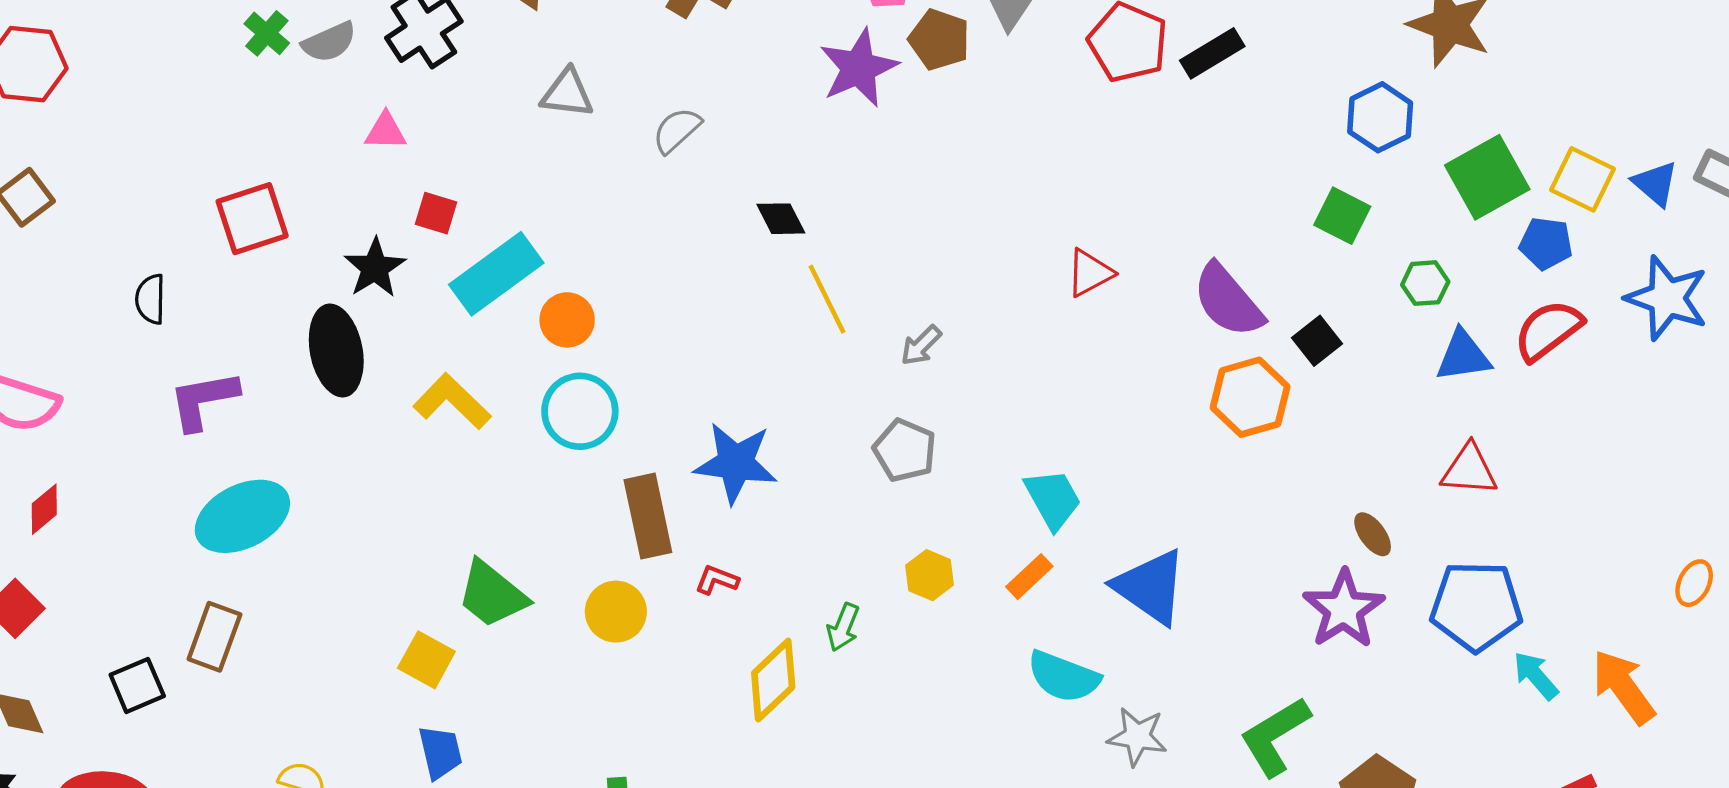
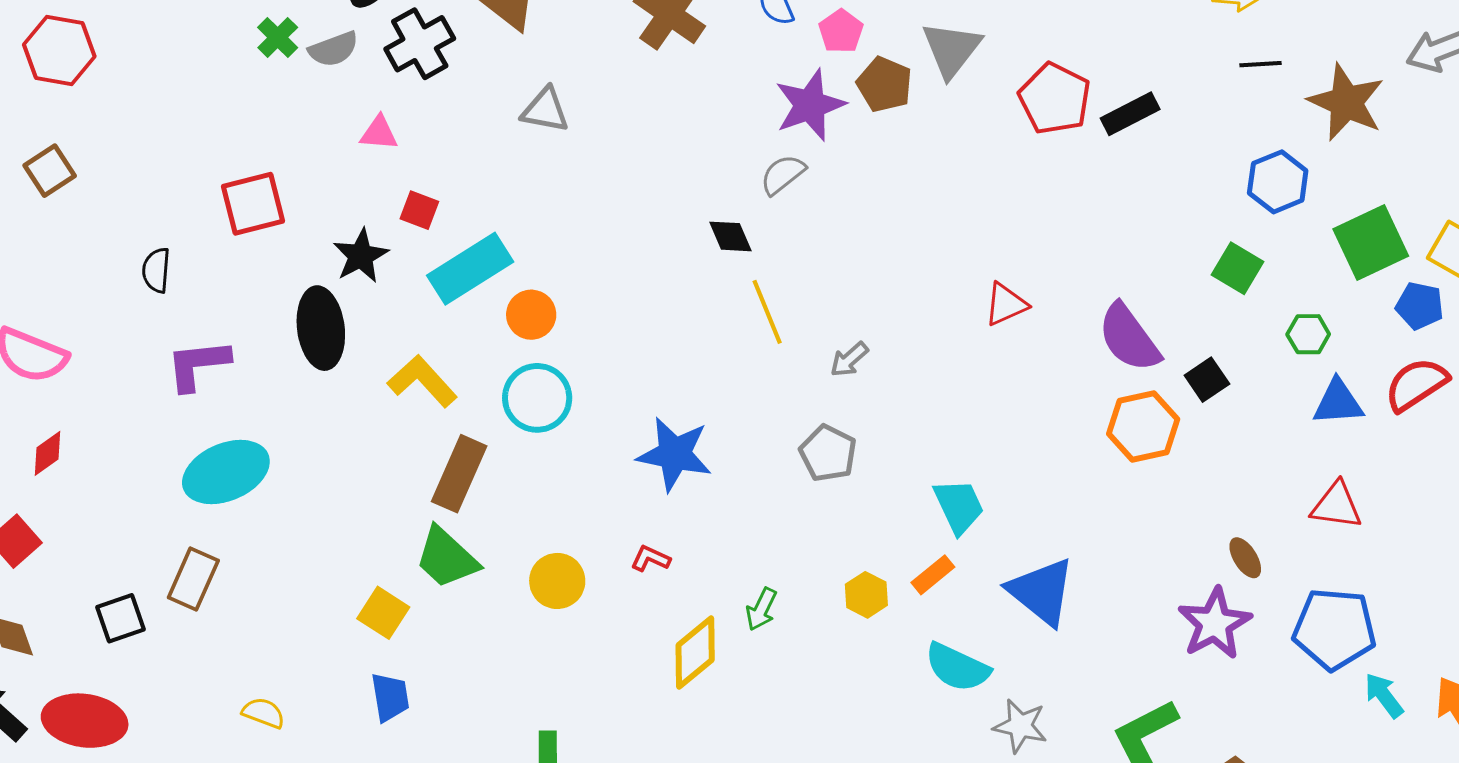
gray semicircle: (677, 130) -> (783, 174), moved
brown rectangle: (648, 516) -> (459, 474), moved, turned 32
yellow hexagon: (930, 575) -> (866, 595), moved

